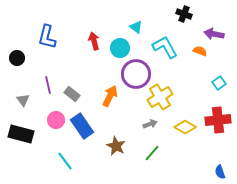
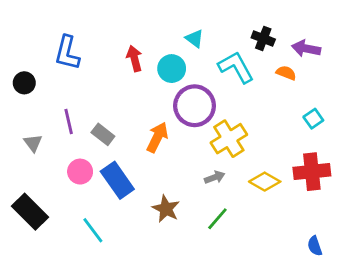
black cross: (184, 14) -> (263, 38), moved
black rectangle: (21, 134) -> (30, 212), moved, turned 30

